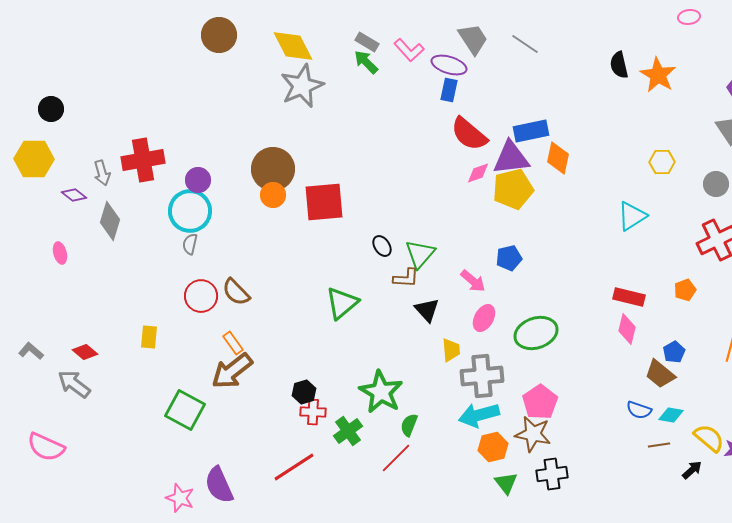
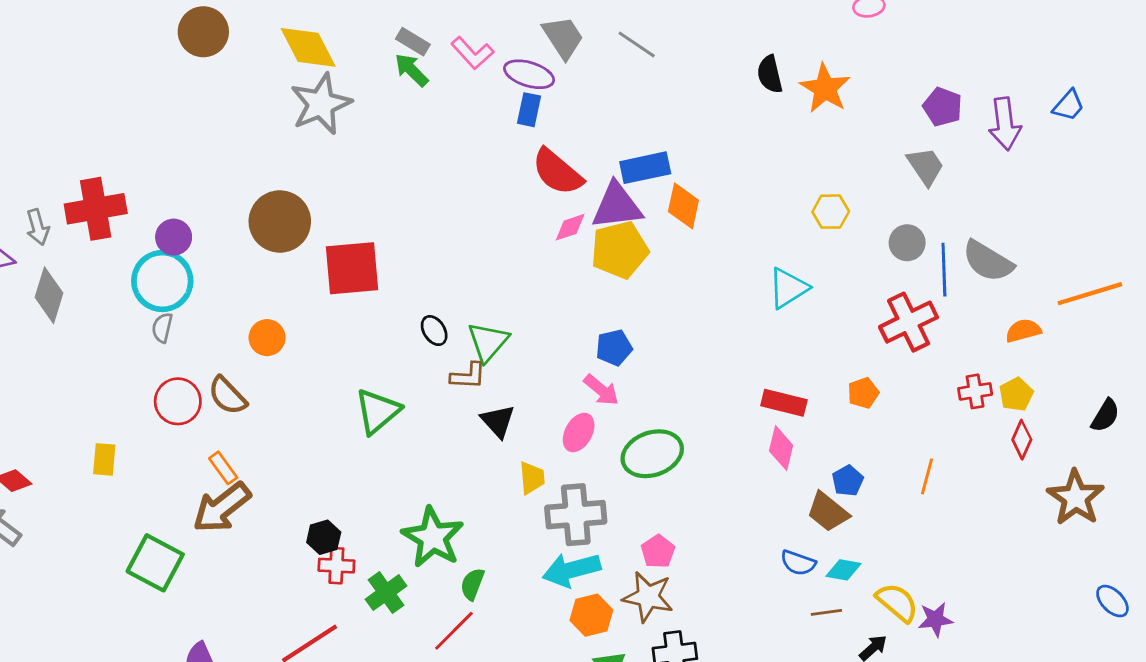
orange circle: (273, 195) -> (267, 338), moved
pink arrow: (473, 281) -> (601, 390), moved
pink pentagon: (540, 402) -> (658, 551), size x0.7

